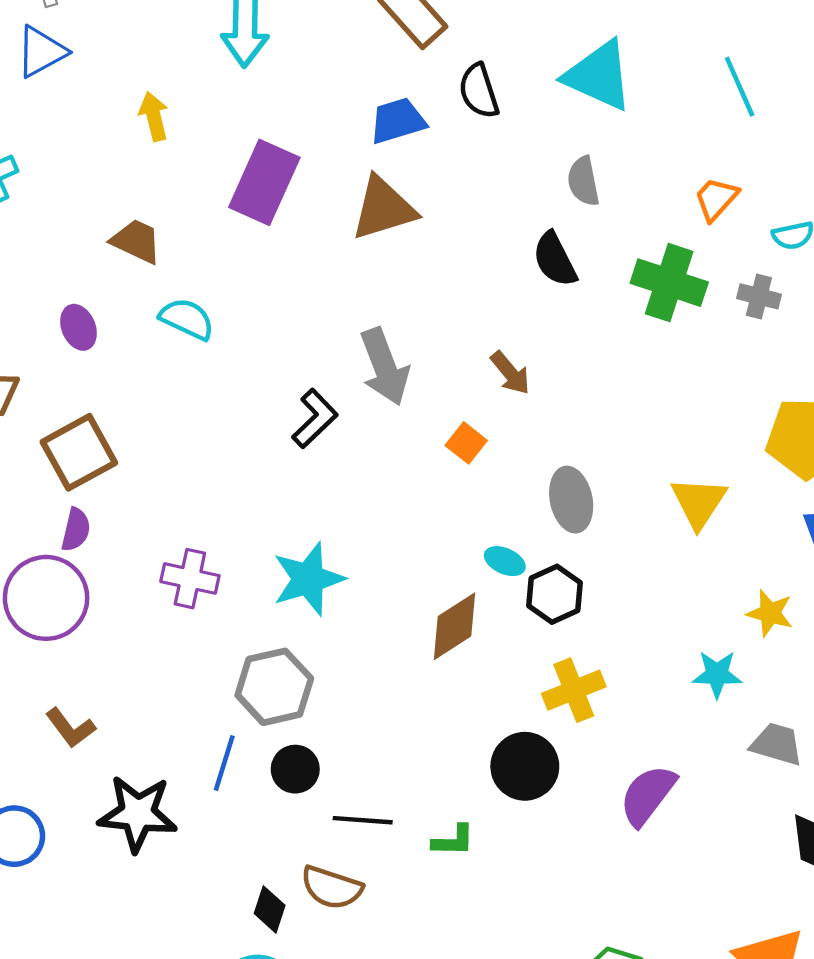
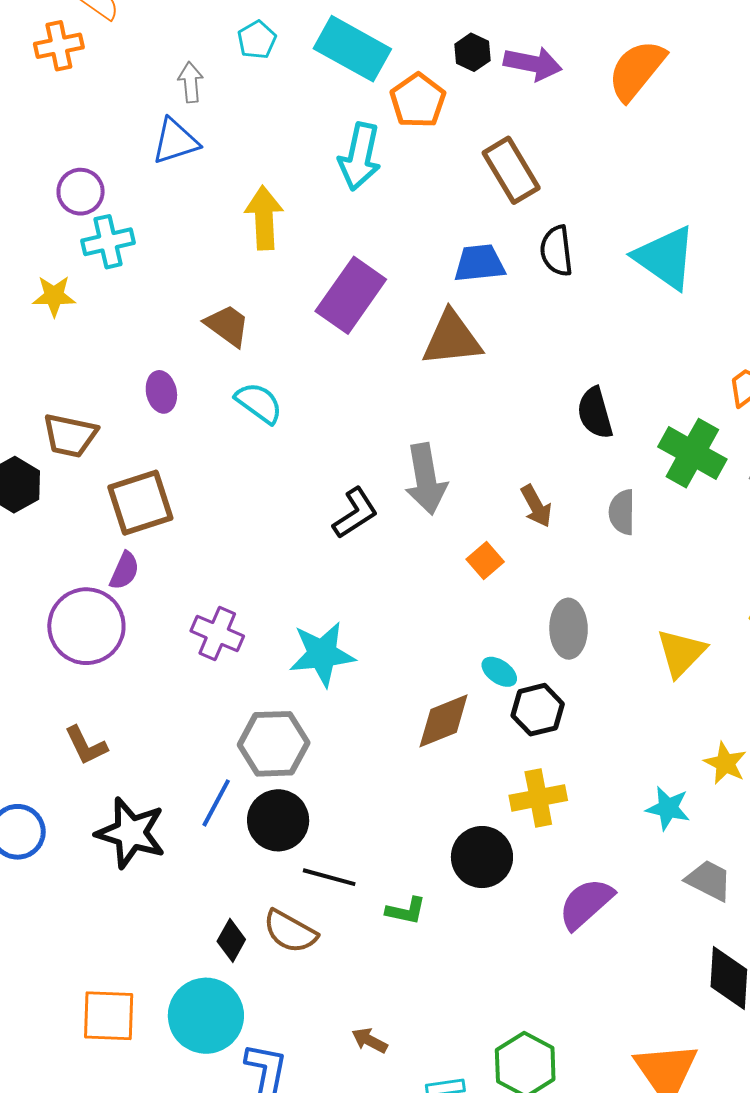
yellow arrow: (154, 116) -> (264, 218), size x1.4
gray semicircle: (583, 181) -> (622, 512), moved
black circle: (295, 769) -> (278, 820), size x1.4

